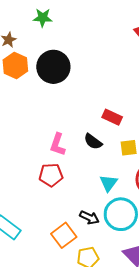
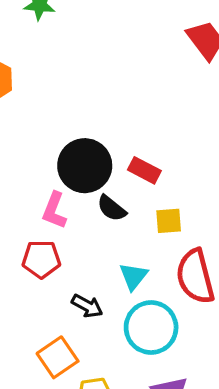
black circle: (53, 67) -> (85, 166), moved
black arrow: (89, 218) -> (87, 306), moved

